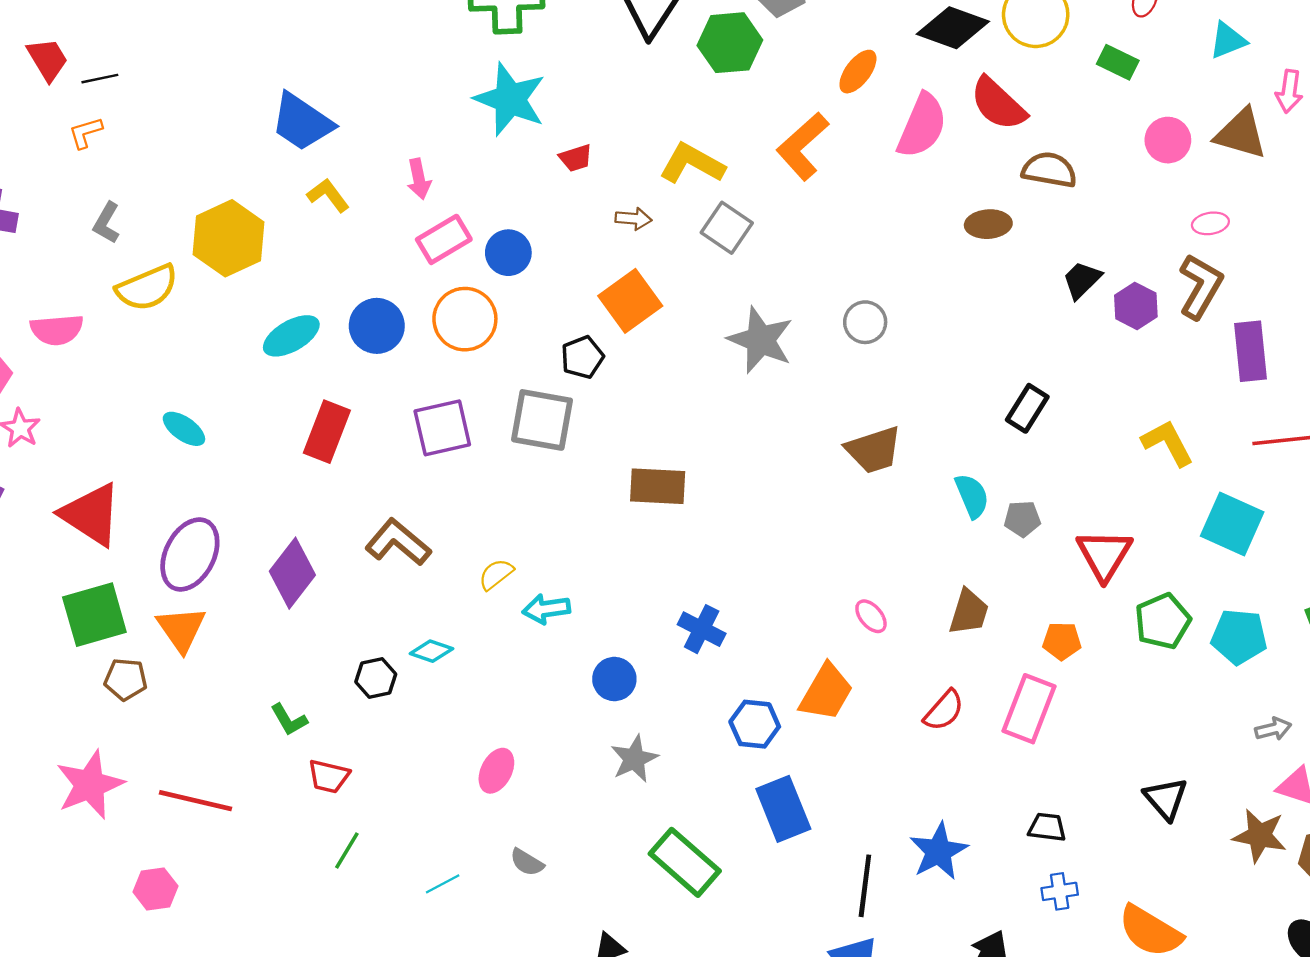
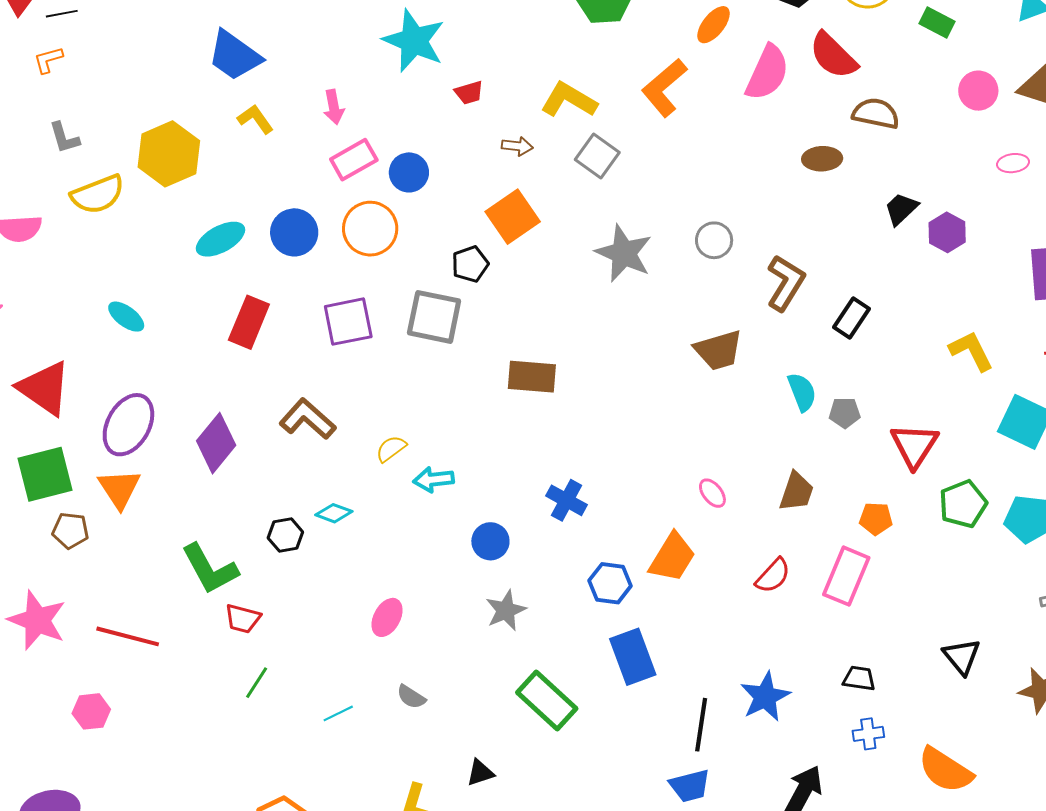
gray L-shape: (107, 223) -> (64, 138), turned -48
brown L-shape: (1201, 286) -> (786, 283), moved
green L-shape: (289, 720) -> (210, 569), size x1.8
pink star: (90, 785) -> (37, 620), turned -30

